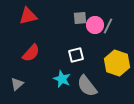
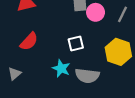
gray line: (108, 26) -> (123, 14), moved
gray semicircle: (87, 86) -> (87, 76), turned -45

